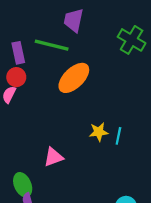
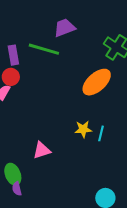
purple trapezoid: (74, 20) -> (64, 28), turned 55
orange ellipse: (74, 78) -> (97, 82), moved

